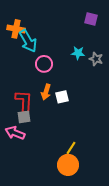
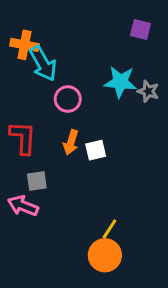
cyan star: (78, 53) -> (120, 82), size x1.5
red L-shape: (24, 101) -> (23, 138), moved

